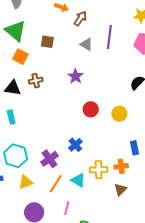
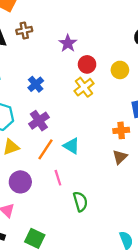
purple star: (75, 76) -> (68, 43), moved
blue cross: (75, 145) -> (36, 84), moved
yellow cross: (99, 170) -> (84, 87), moved, turned -36
pink line: (67, 208) -> (58, 178), turned -32

